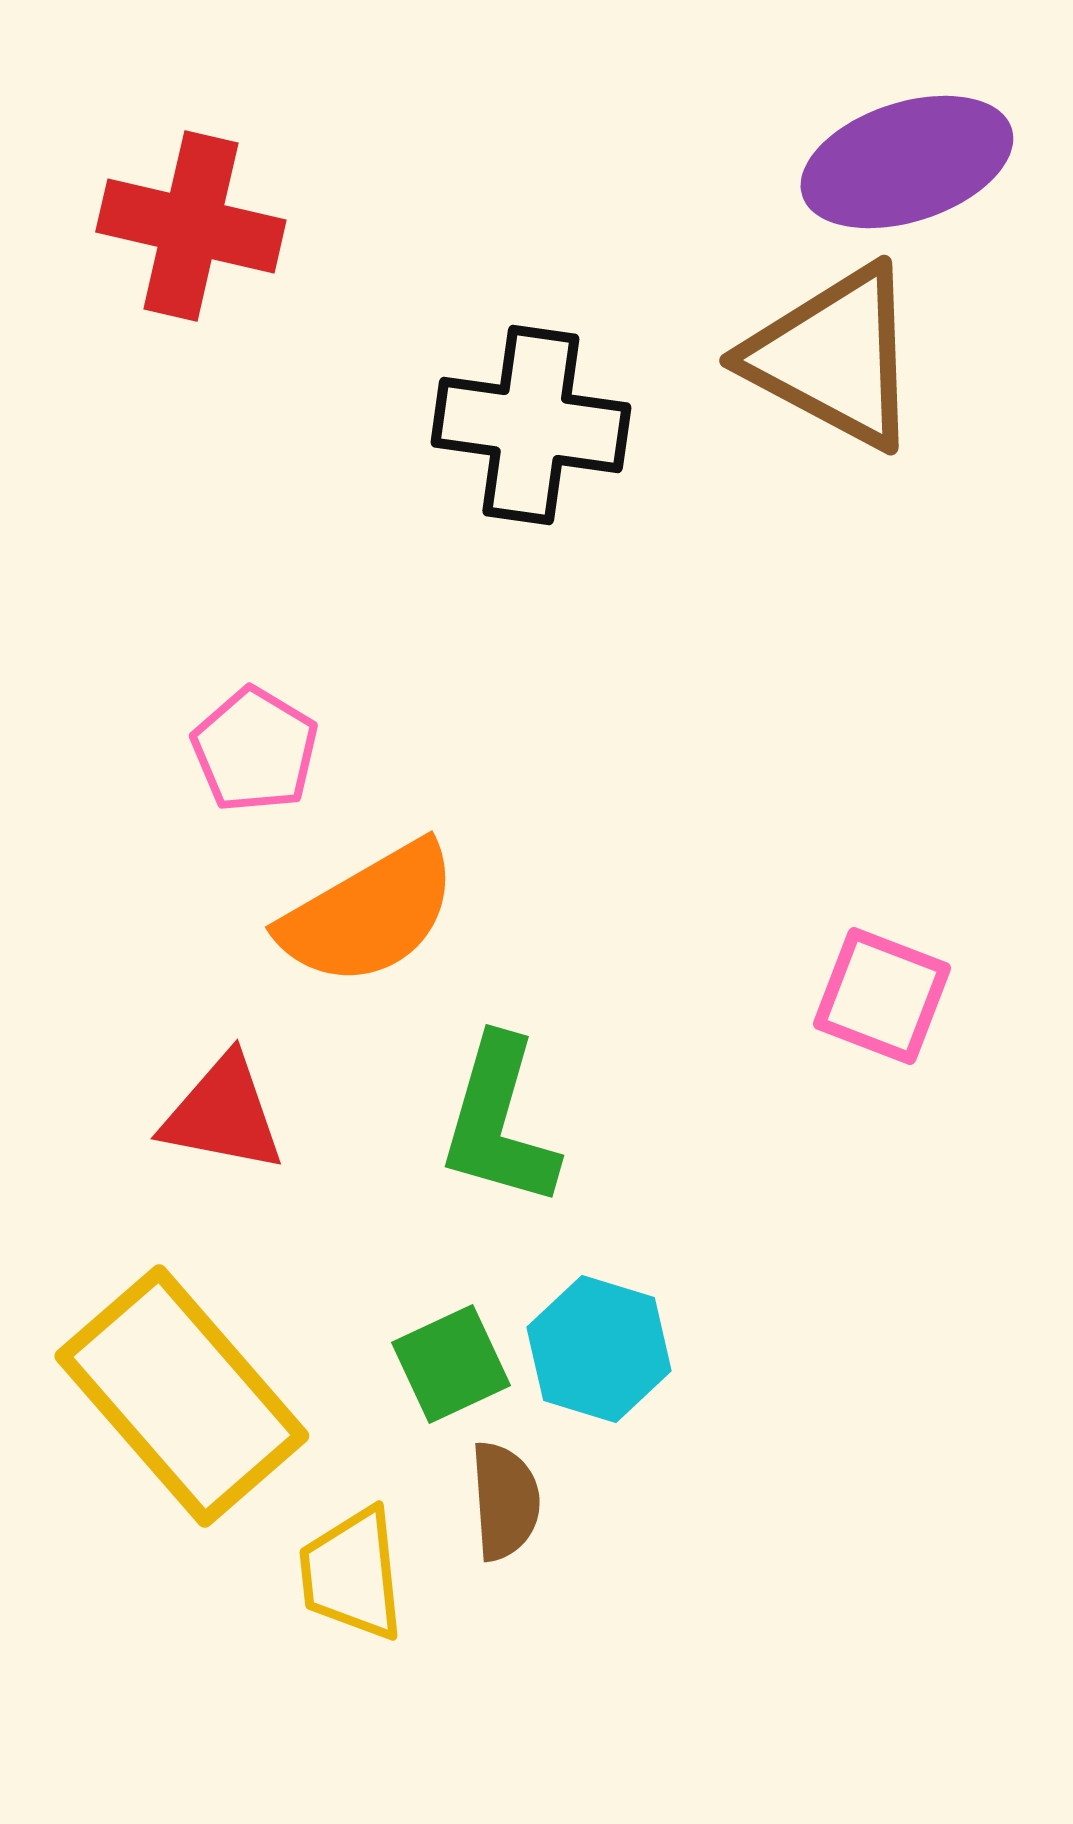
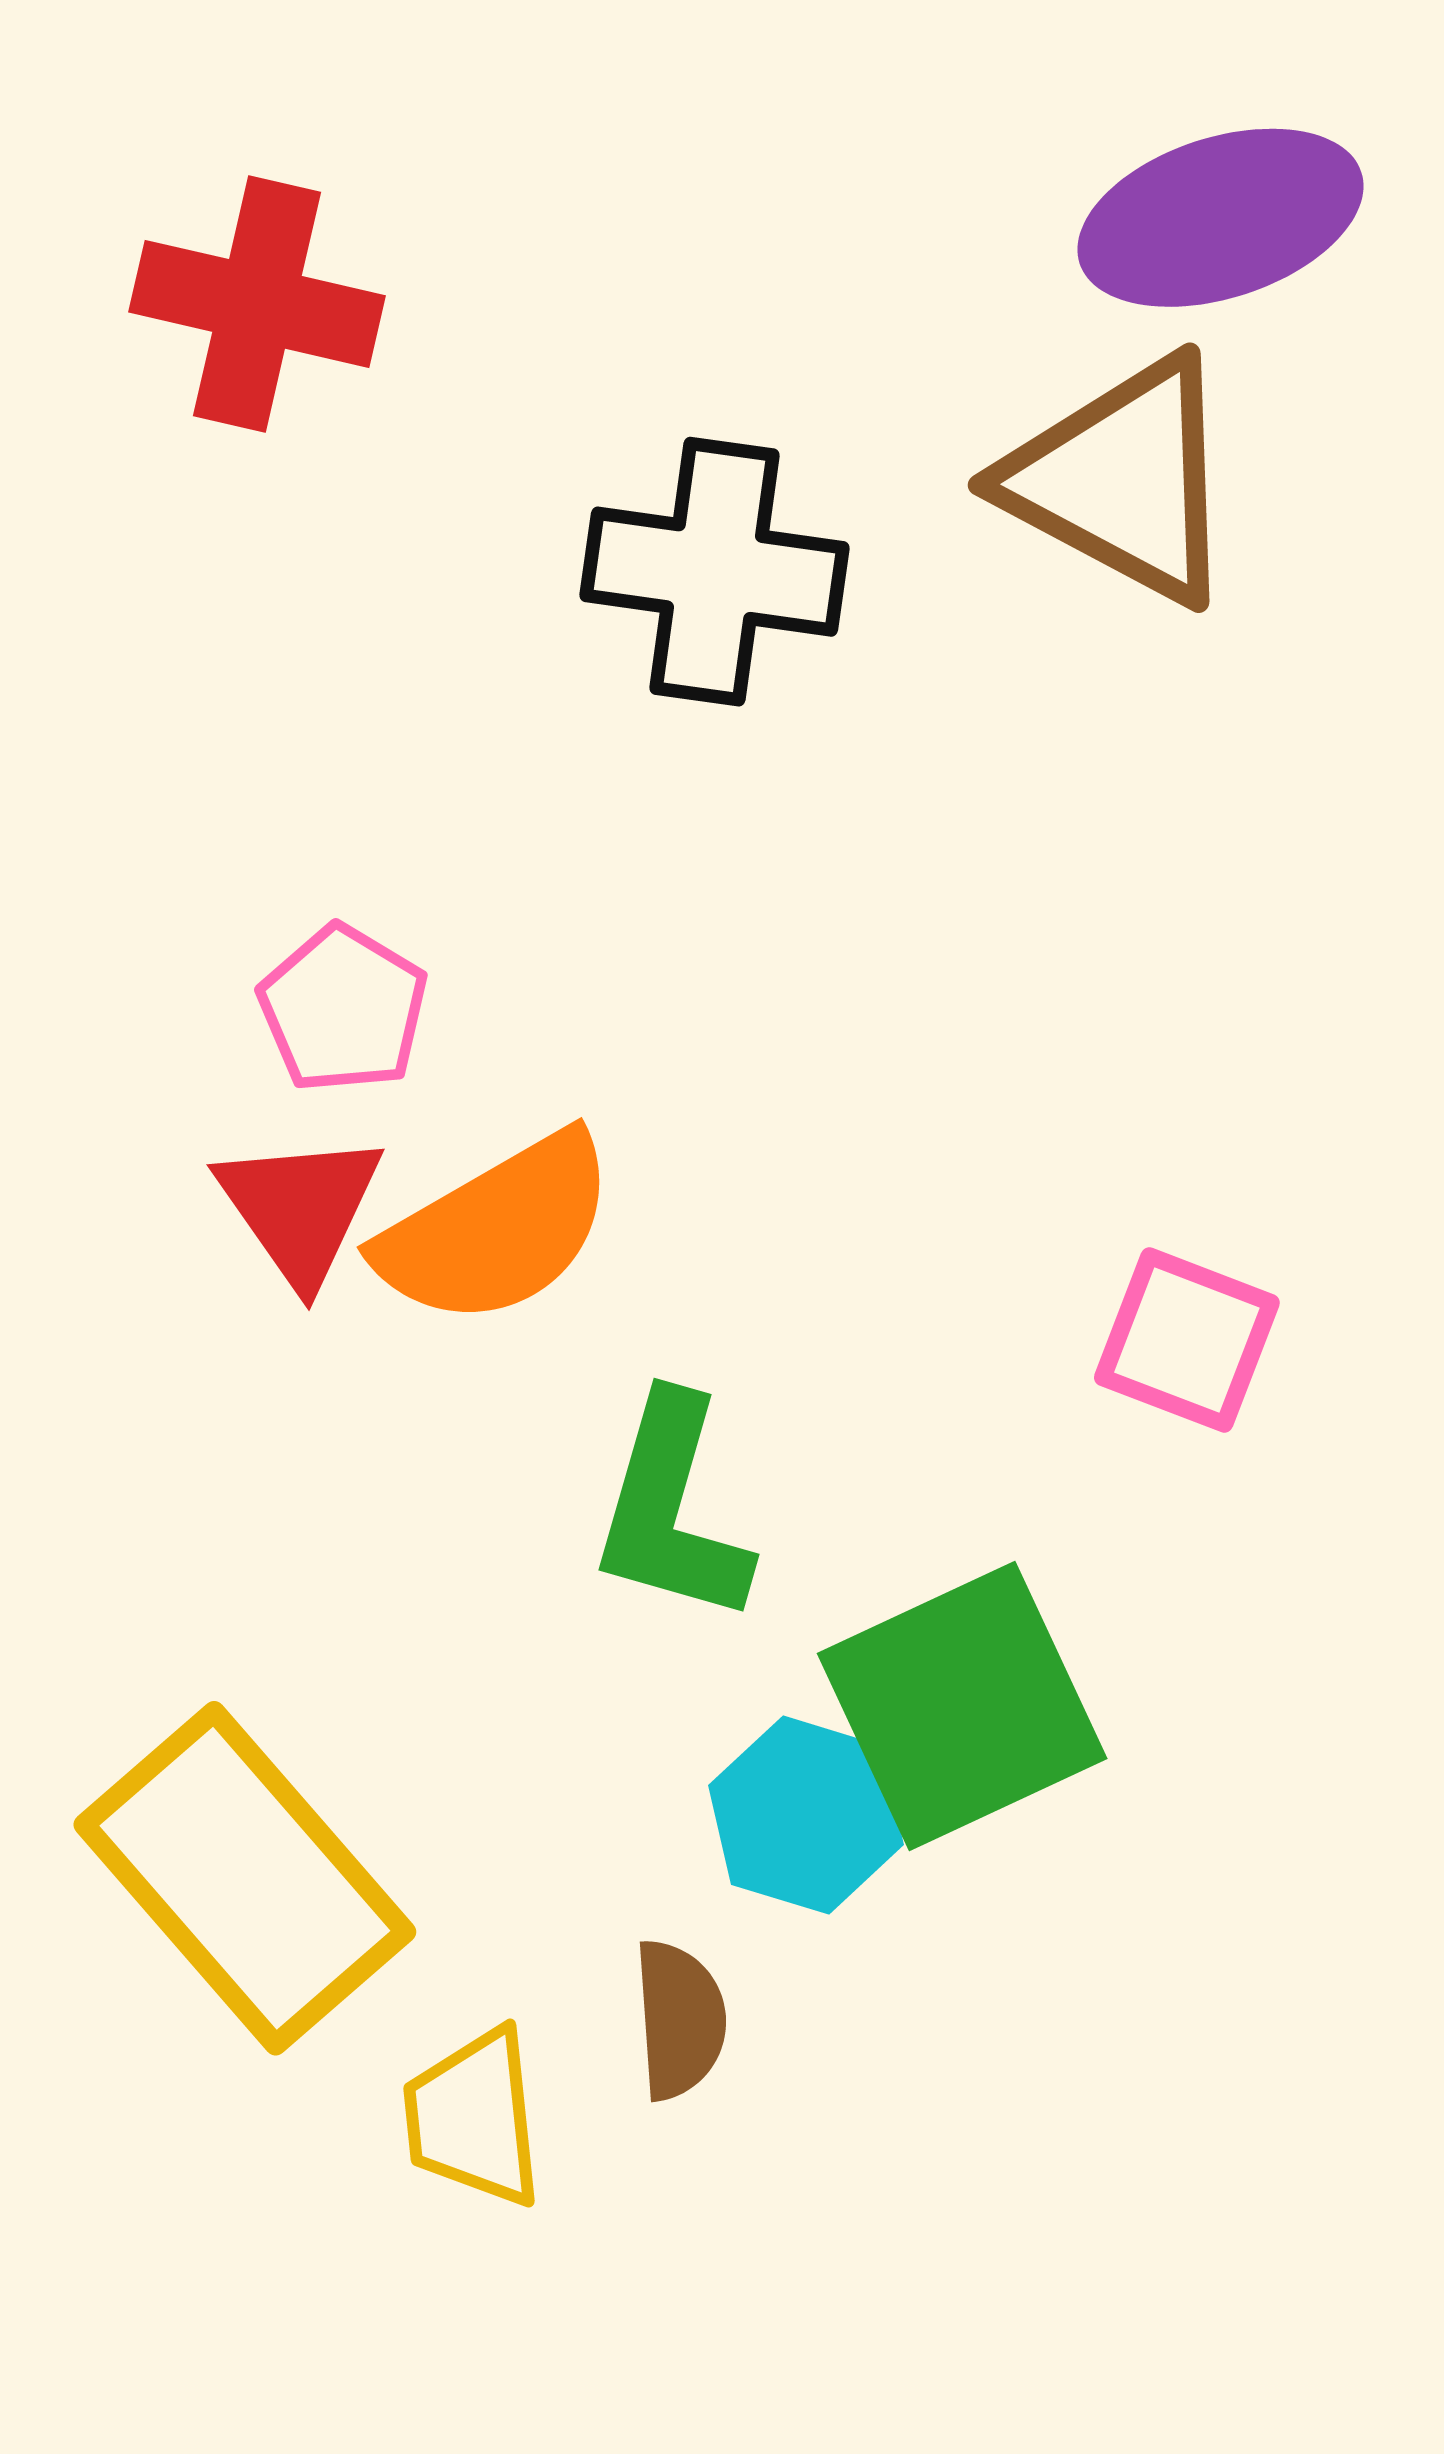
red triangle: (223, 1114) -> (300, 1208), moved, turned 44
green square: (451, 1364) -> (962, 1706), moved, size x1.8

